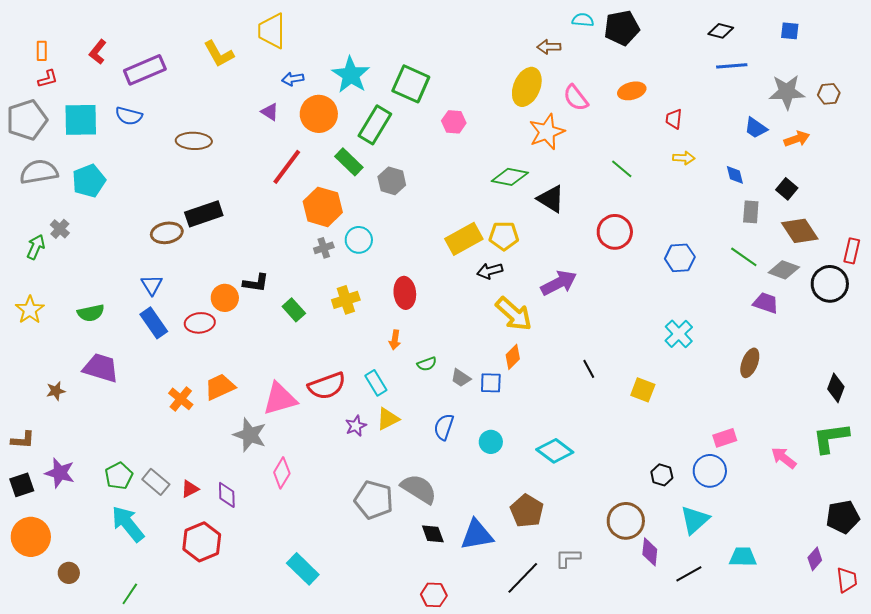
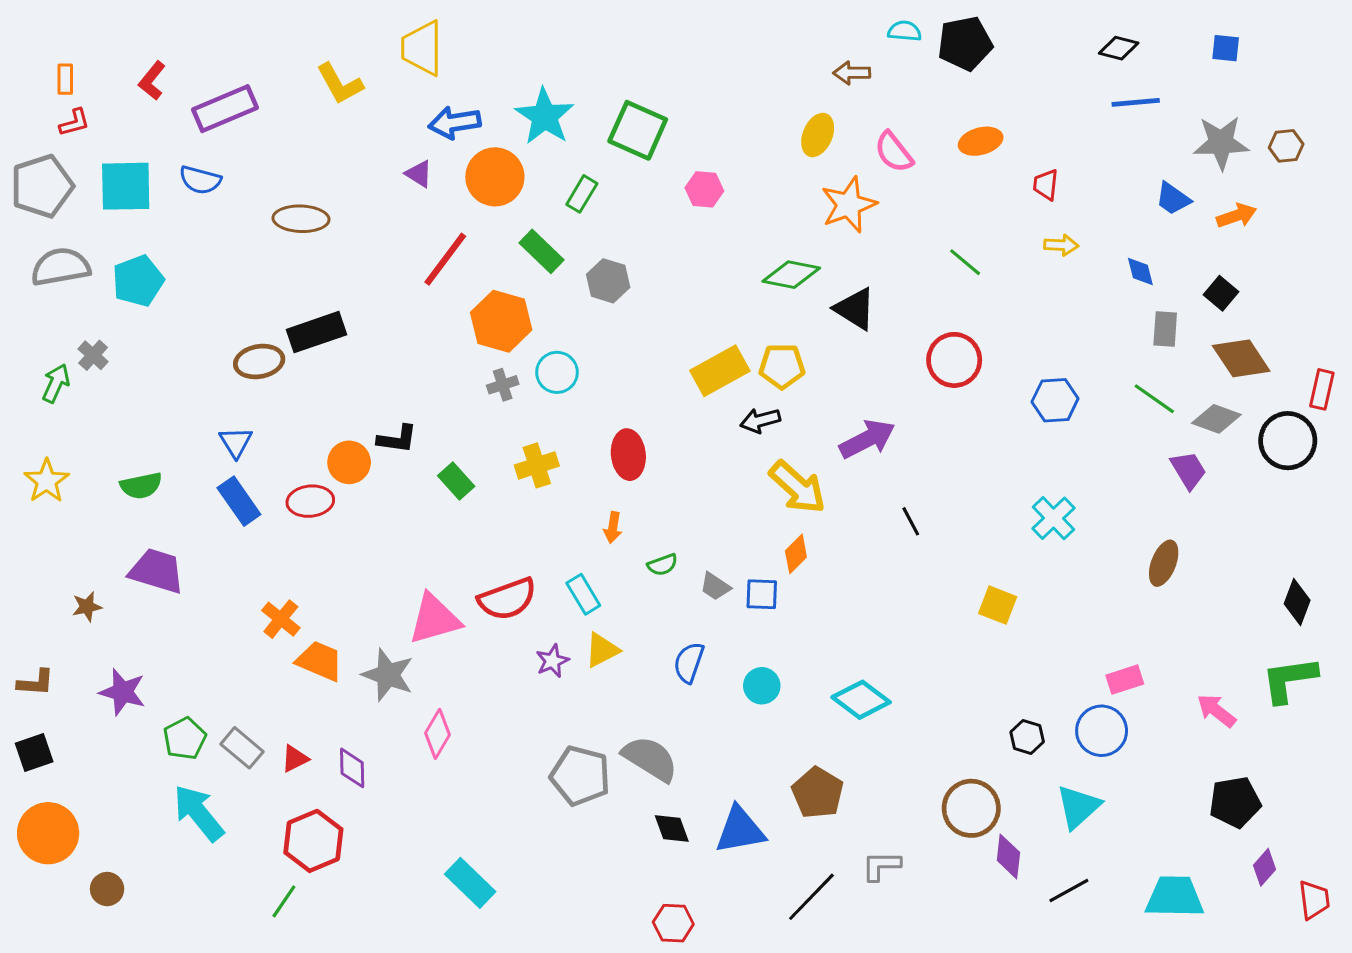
blue arrow: (293, 79) -> (455, 123), size x1.5
yellow ellipse: (527, 87) -> (818, 135), size x0.7
green rectangle: (375, 125) -> (582, 194), size x0.6
purple trapezoid: (766, 303) -> (1188, 470), turned 40
black line: (589, 369) -> (911, 521), moved
orange trapezoid: (220, 387) -> (320, 661), moved, turned 48
purple star: (60, 473) -> (123, 692), moved
black pentagon: (843, 517) -> (1235, 802), moved
cyan trapezoid: (743, 557) -> (1174, 897), moved, size x1.4
green line: (130, 594) -> (284, 901), moved

